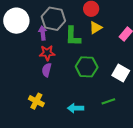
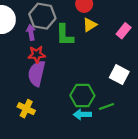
green hexagon: (87, 67) -> (82, 96), moved
purple semicircle: (47, 70) -> (37, 73), size x1.6
cyan arrow: (76, 108) -> (82, 115), moved

